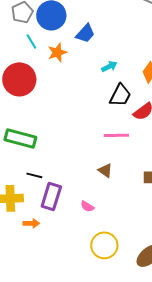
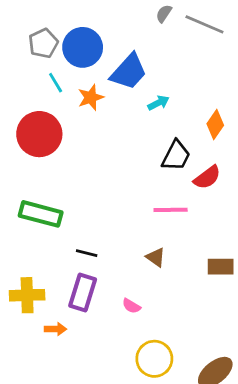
blue trapezoid: (85, 33) -> (129, 72), size x1.4
cyan arrow: (109, 66) -> (158, 103), moved
black line: (34, 175) -> (87, 253), moved

